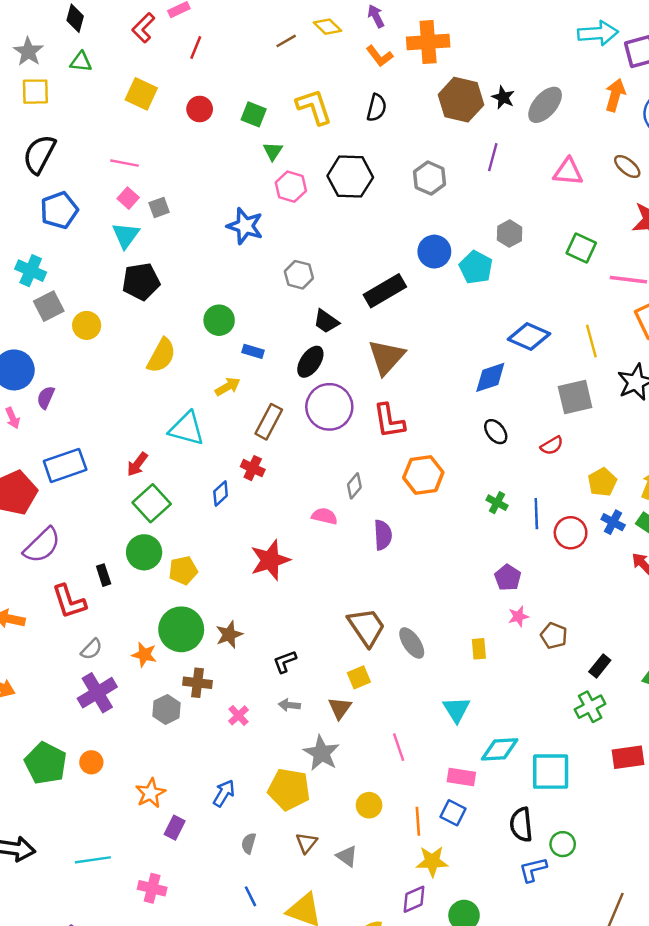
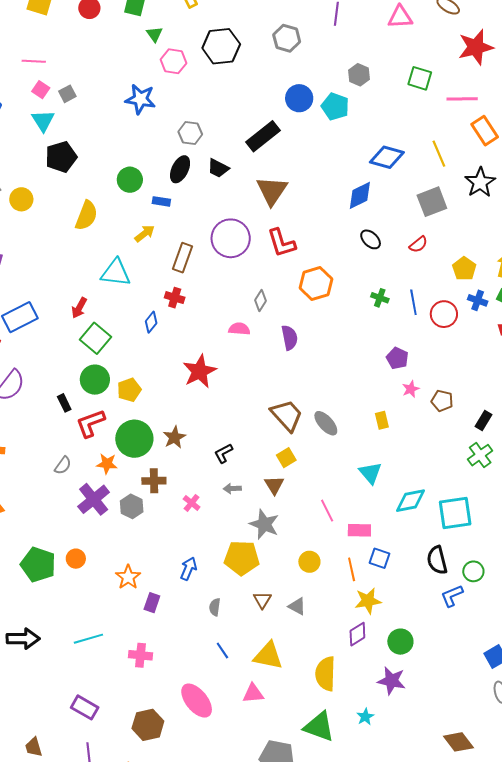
black ellipse: (310, 362) -> (180, 169), moved
red L-shape: (69, 602) -> (91, 423), moved, turned 96
purple cross: (97, 693) -> (94, 499), moved
pink rectangle: (461, 777) -> (359, 530), moved

